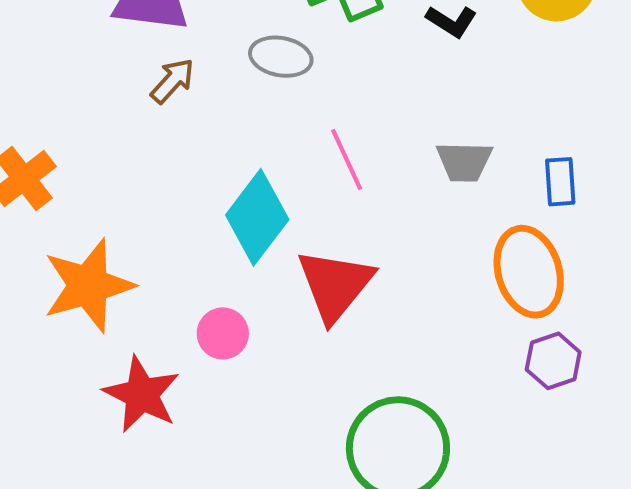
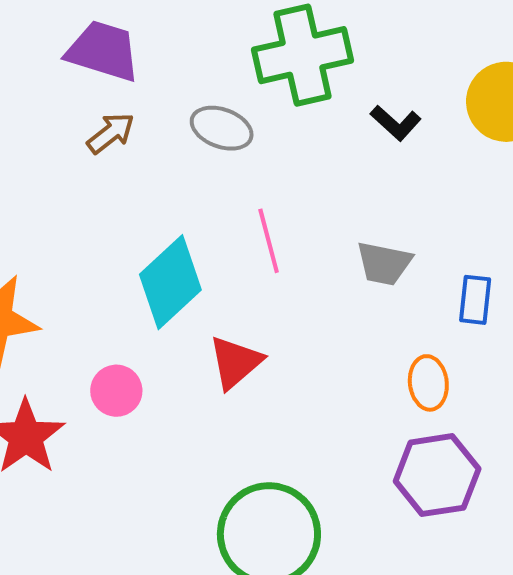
orange ellipse: (529, 272) -> (428, 383), size x0.6
red triangle: (335, 285) -> (235, 362), size x0.7
purple hexagon: (553, 361) -> (437, 475), size x1.5

